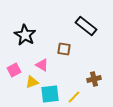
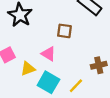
pink triangle: (42, 65) -> (48, 54), moved
cyan square: (50, 94) -> (48, 82), turned 36

